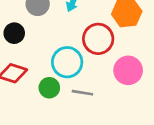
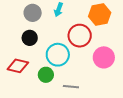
black circle: (14, 33) -> (30, 38), moved
gray line: (82, 93) -> (71, 87), moved

